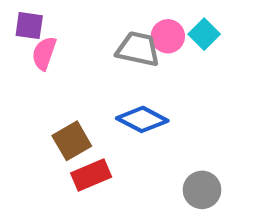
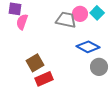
blue diamond: (142, 119) -> (88, 47), moved
gray circle: (202, 190) -> (99, 67), moved

